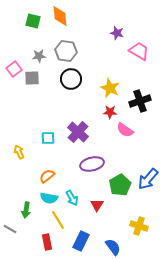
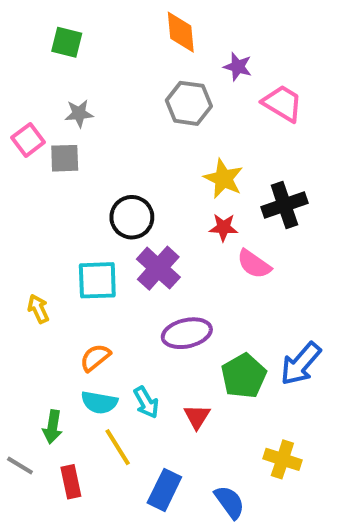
orange diamond: (60, 16) -> (181, 32), moved
gray hexagon: (66, 51) -> (189, 103), moved
black circle: (71, 79) -> (132, 217), moved
cyan square: (48, 138) -> (97, 280), size x1.5
red rectangle: (47, 242) -> (71, 482), moved

